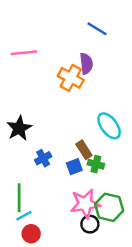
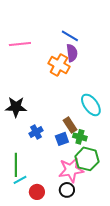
blue line: (97, 29) -> (70, 36), moved
black star: (19, 128) -> (16, 107), turned 30
green hexagon: (109, 207) -> (87, 159), moved
black circle: (90, 224) -> (67, 190), moved
red circle: (31, 234) -> (37, 192), moved

